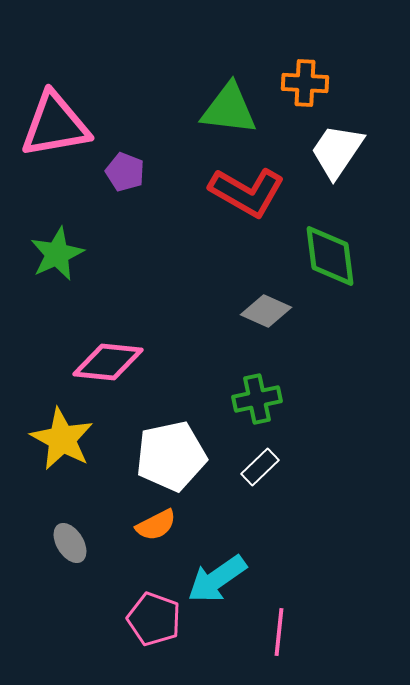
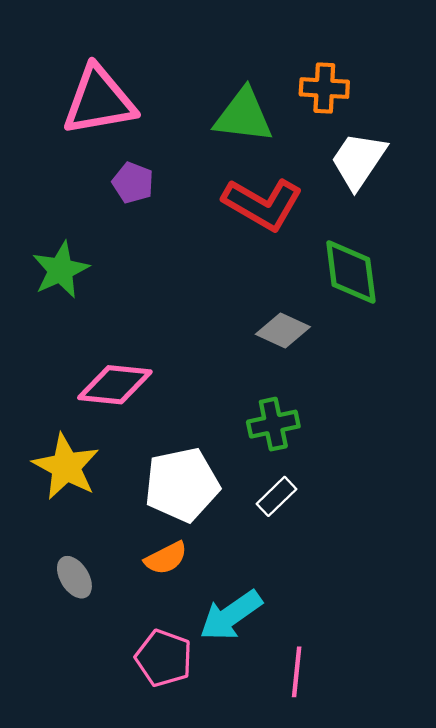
pink triangle: (55, 125) -> (99, 101), moved

